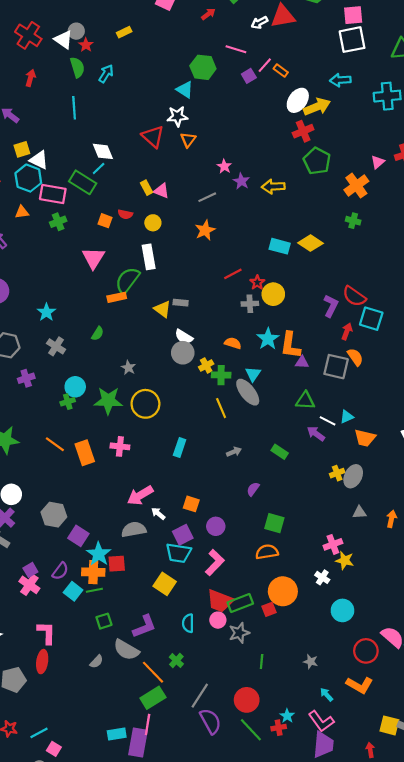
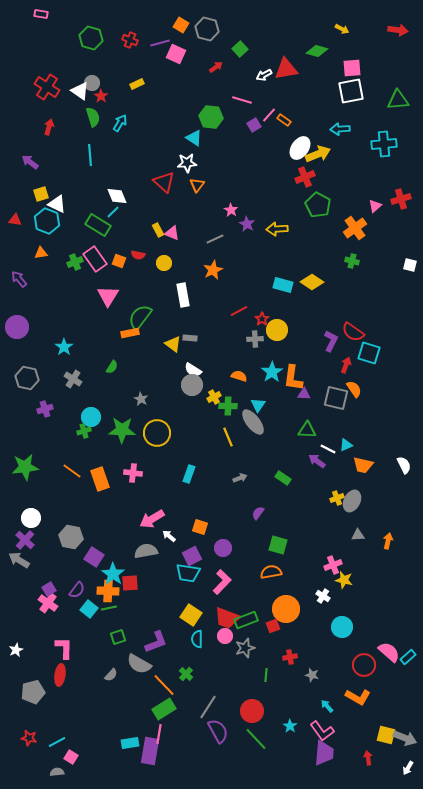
pink rectangle: (53, 194) -> (95, 259), moved, turned 45
white rectangle: (149, 257) -> (183, 295), moved
yellow square: (165, 584) -> (191, 615), moved
red cross: (279, 728) -> (290, 657), moved

